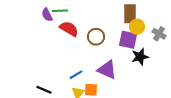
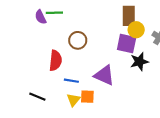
red semicircle: (69, 29) -> (55, 61), moved, turned 66
brown circle: (96, 37) -> (78, 40), moved
blue line: (76, 75) -> (71, 81), turned 40

